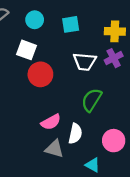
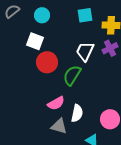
cyan square: (71, 24) -> (85, 15), moved
white trapezoid: (85, 62) -> (85, 51), turned 110
green semicircle: (92, 100) -> (72, 75), moved

